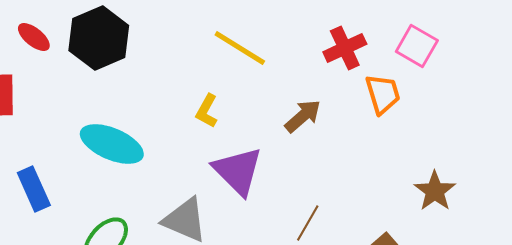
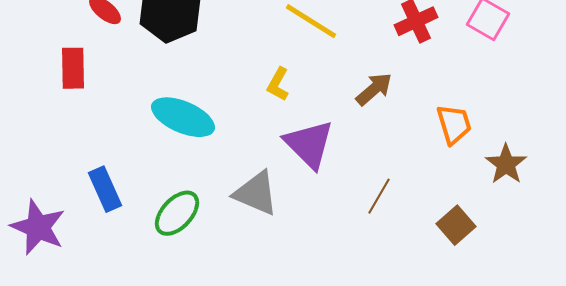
orange trapezoid: (383, 94) -> (454, 124), moved
blue rectangle: (34, 189) -> (105, 189), moved

